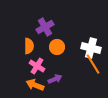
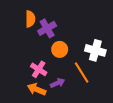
orange semicircle: (29, 46) -> (30, 19), moved
orange line: (93, 64) -> (82, 73), moved

